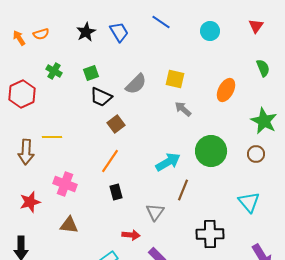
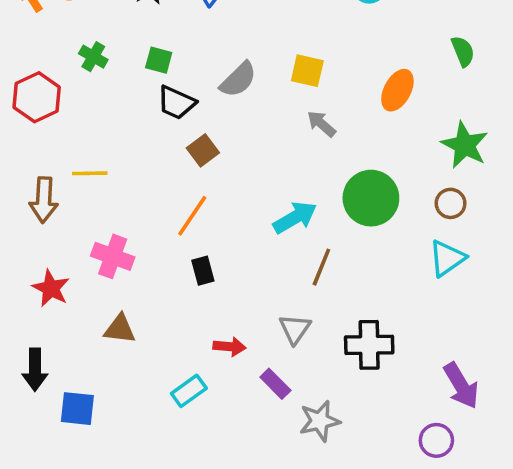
green square: (91, 73) -> (159, 60), turned 35
red star: (30, 202) -> (51, 288), turned -30
cyan triangle: (249, 202) -> (447, 258), moved, turned 35
gray triangle: (155, 212) -> (295, 329), moved

